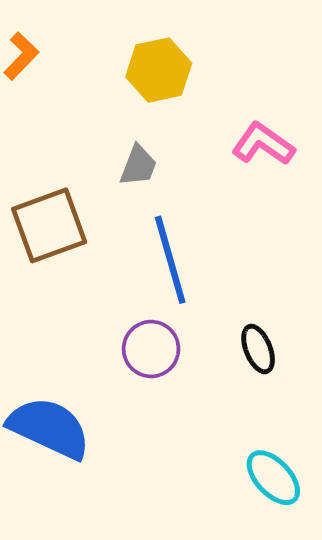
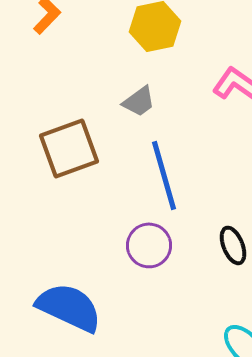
gray trapezoid: (138, 166) -> (139, 101), turned 33

